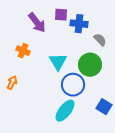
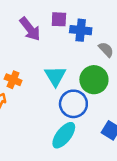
orange cross: (23, 51) -> (13, 80), moved

